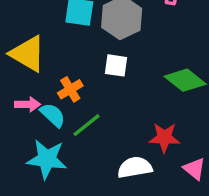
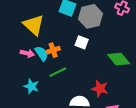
cyan semicircle: (53, 115) -> (41, 53), moved
cyan star: (47, 159) -> (31, 86), size x0.7

